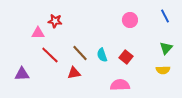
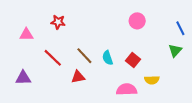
blue line: (165, 16) -> (180, 28), moved
pink triangle: (38, 33) -> (26, 35), moved
yellow semicircle: (163, 70) -> (152, 80), moved

